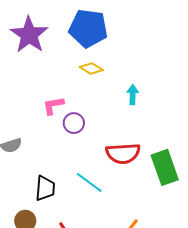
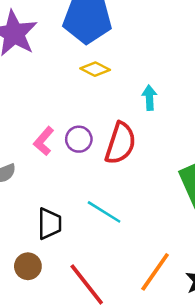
pink L-shape: (53, 106) -> (44, 141), moved, turned -35
red semicircle: (123, 153) -> (120, 143), moved, turned -64

